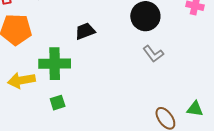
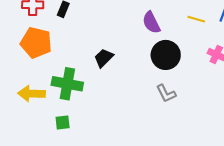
black trapezoid: (85, 31) -> (104, 58), turned -35

